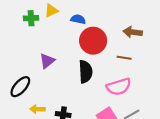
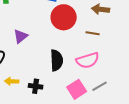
black semicircle: (86, 72) -> (57, 60), moved

